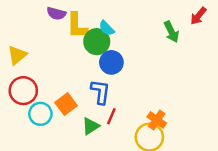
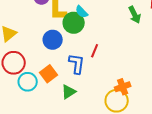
blue circle: (111, 62) -> (53, 40), moved
red line: (111, 116) -> (95, 51), moved
orange cross: (157, 120) -> (123, 87), turned 35

